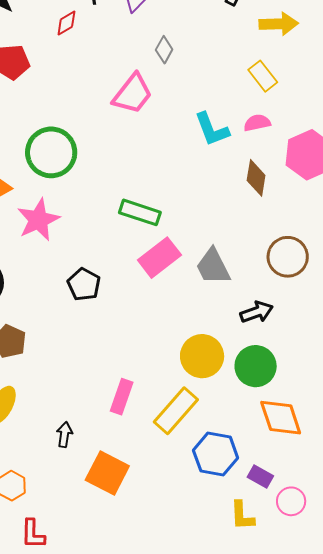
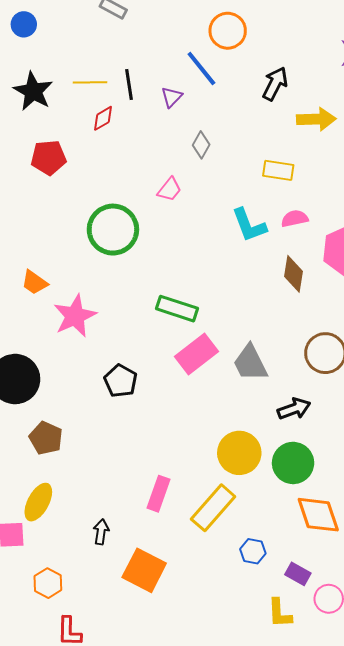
yellow rectangle: (263, 76) -> (278, 170), moved, turned -44
pink trapezoid: (133, 94) -> (169, 189), size x0.6
green circle: (51, 152) -> (113, 230), moved
blue hexagon: (216, 454) -> (253, 551), size x0.6

